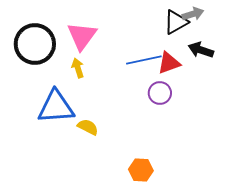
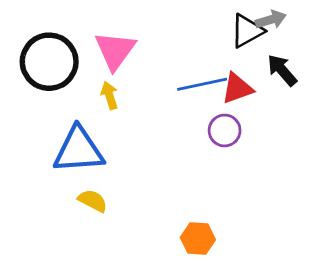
black arrow: (201, 50) -> (282, 70), turned 30
yellow semicircle: (88, 127) -> (93, 201), moved

